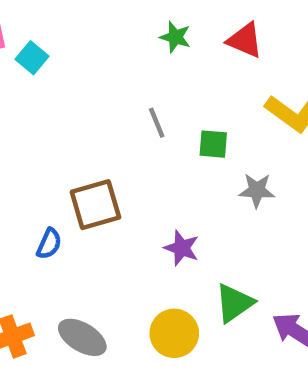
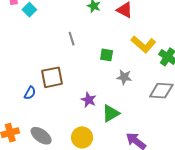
gray line: (157, 123) -> (72, 39), moved
green triangle: (234, 303) -> (111, 113), moved

